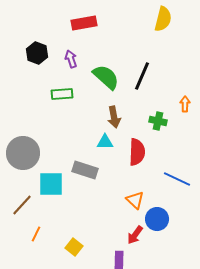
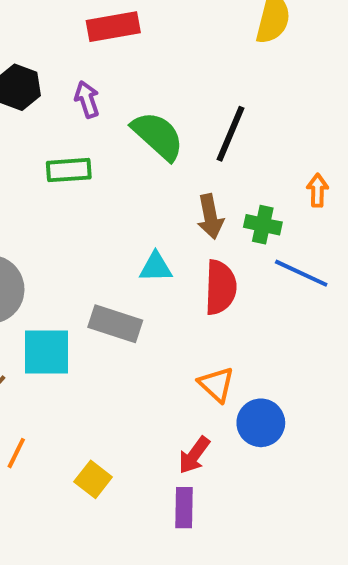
brown arrow: (114, 117) -> (210, 217), moved
blue line: (177, 179) -> (301, 273), moved
red arrow: (135, 235) -> (194, 455), moved

